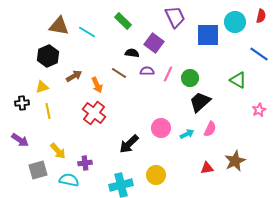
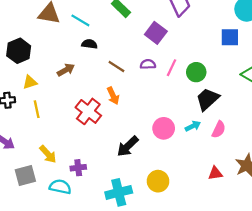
blue square: (208, 35) -> (230, 37), moved, size x0.7
black semicircle: (132, 53) -> (89, 44), moved
black hexagon: (48, 56) -> (19, 51), moved
orange arrow: (97, 85) -> (113, 96), moved
cyan arrow: (187, 134) -> (193, 126), moved

